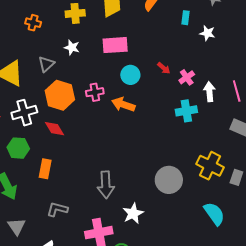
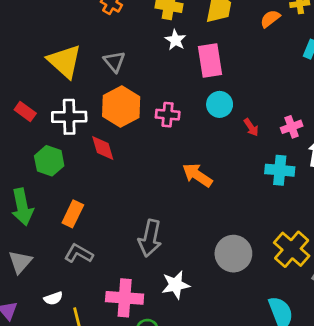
pink rectangle: (115, 45) -> (210, 60), turned 70
white star: (72, 47) -> (175, 40), moved
gray triangle: (46, 64) -> (114, 62), turned -42
red arrow: (164, 68) -> (251, 127), moved
orange arrow: (123, 105) -> (197, 175), moved
orange rectangle: (45, 169) -> (73, 214), moved

